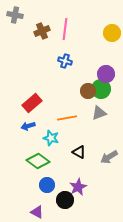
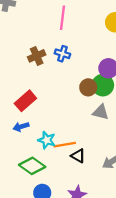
brown cross: (42, 31) -> (37, 56), moved
gray triangle: (99, 113) -> (101, 112), turned 35
orange line: (67, 118) -> (65, 145), moved

